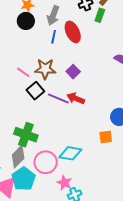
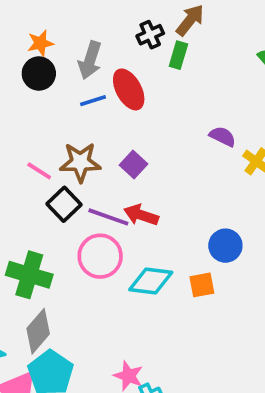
blue line: (54, 37) -> (93, 101), turned 64
green cross: (26, 135) -> (29, 275), moved
cyan diamond: (70, 153) -> (151, 281), moved
pink circle: (46, 162) -> (100, 256), moved

